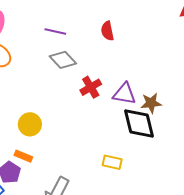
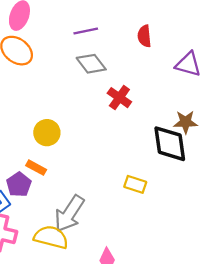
purple line: (55, 31) -> (86, 31), turned -30
red cross: (91, 87) -> (119, 98), turned -30
purple triangle: (124, 94) -> (188, 64), moved

